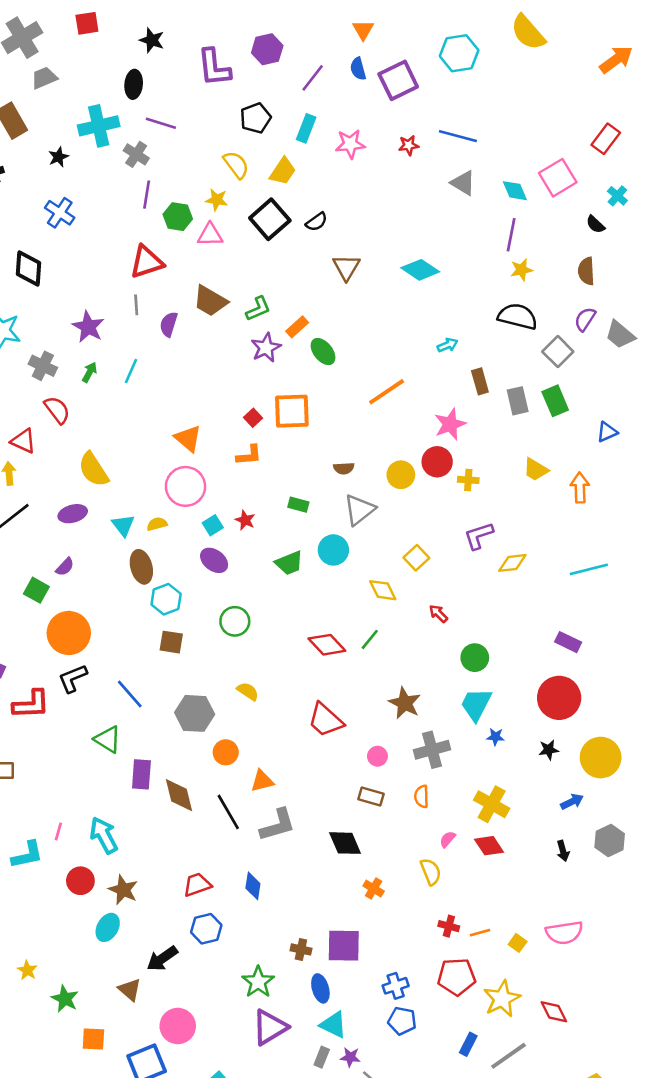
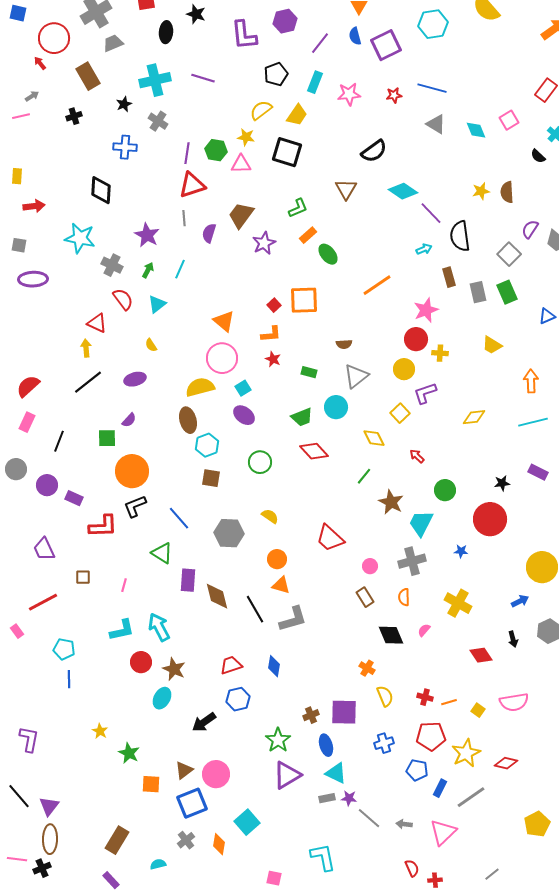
black ellipse: (134, 84) -> (166, 32), moved
gray cross: (136, 154) -> (158, 121), moved
yellow semicircle: (236, 165) -> (261, 110), turned -90
pink square: (558, 178) -> (509, 120), size x0.7
purple line: (147, 195) -> (187, 153), moved
blue cross: (60, 213) -> (125, 147), turned -30
black square: (270, 219) -> (287, 152), turned -32
black semicircle: (317, 222) -> (374, 151), moved, size x1.5
purple line: (511, 235) -> (431, 213), moved, turned -55
brown semicircle: (586, 271) -> (507, 192), moved
brown trapezoid: (210, 301) -> (241, 215), turned 96
green L-shape: (258, 309) -> (298, 208), moved
black semicircle: (518, 316) -> (460, 236), moved, turned -112
purple star: (266, 348) -> (264, 243), moved
yellow semicircle: (93, 470) -> (151, 345), size x0.5
yellow circle: (401, 475) -> (404, 369), moved
orange arrow: (580, 488) -> (531, 381), moved
red star: (245, 520) -> (273, 359), moved
yellow semicircle: (157, 524) -> (200, 387), size x1.8
cyan triangle: (123, 525) -> (157, 304), moved, turned 30
purple L-shape: (479, 536) -> (425, 393), moved
green square: (36, 590) -> (107, 438), turned -30
purple rectangle: (568, 642) -> (538, 472), moved
red diamond: (327, 645) -> (314, 451), moved
red circle: (559, 698) -> (490, 519), moved
brown star: (405, 703) -> (391, 502), moved
cyan trapezoid: (476, 704) -> (421, 523), moved
black star: (549, 750) -> (502, 483), moved
orange circle: (226, 752) -> (277, 559), moved
orange triangle: (262, 781) -> (281, 585), turned 30
brown rectangle: (371, 796) -> (365, 597), turned 42
pink line: (58, 831) -> (124, 585), moved
black diamond: (345, 843) -> (391, 635), moved
red diamond: (489, 846) -> (481, 655), moved
cyan L-shape: (27, 855) -> (122, 630), moved
yellow semicircle: (431, 872) -> (385, 696), moved
brown cross: (301, 949) -> (311, 715), turned -35
brown triangle: (130, 990) -> (184, 770), moved, turned 42
red diamond: (554, 1012) -> (506, 763), turned -50
blue pentagon: (402, 1021) -> (417, 770), moved
gray rectangle: (322, 1057) -> (327, 798), turned 56

